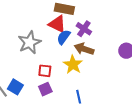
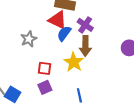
gray star: (30, 42) -> (29, 39), size x0.7
brown arrow: (84, 49) -> (85, 46), turned -108
blue square: (15, 87) -> (13, 94), moved

